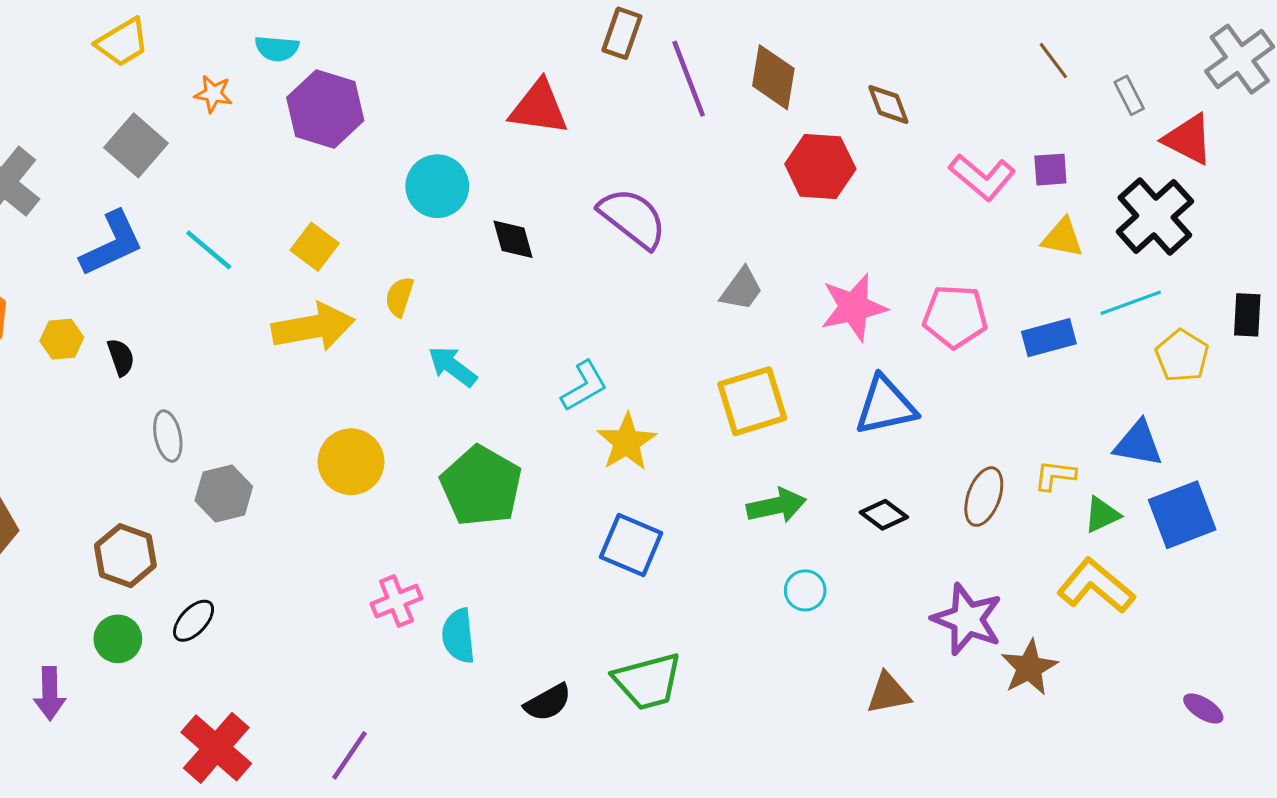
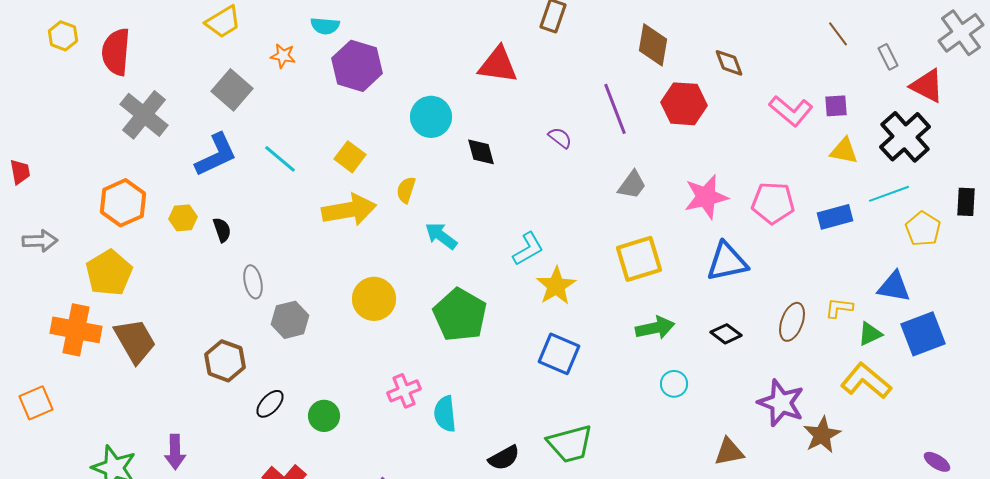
purple line: (689, 79) -> (615, 109), moved
purple semicircle: (633, 218) -> (560, 138), size x0.5
green circle: (118, 639) -> (324, 416), moved

